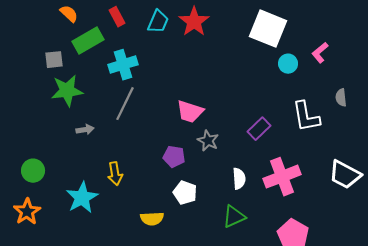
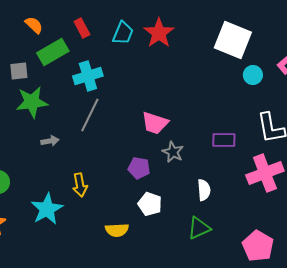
purple rectangle: (259, 129) -> (224, 140), turned 45
pink cross: (282, 177) -> (265, 173), moved

